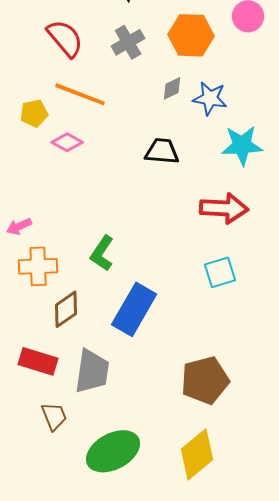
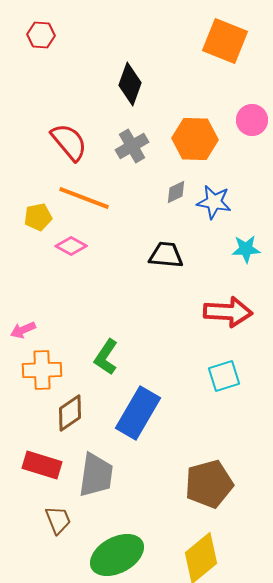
cyan star: (242, 145) -> (246, 249), size x0.7

